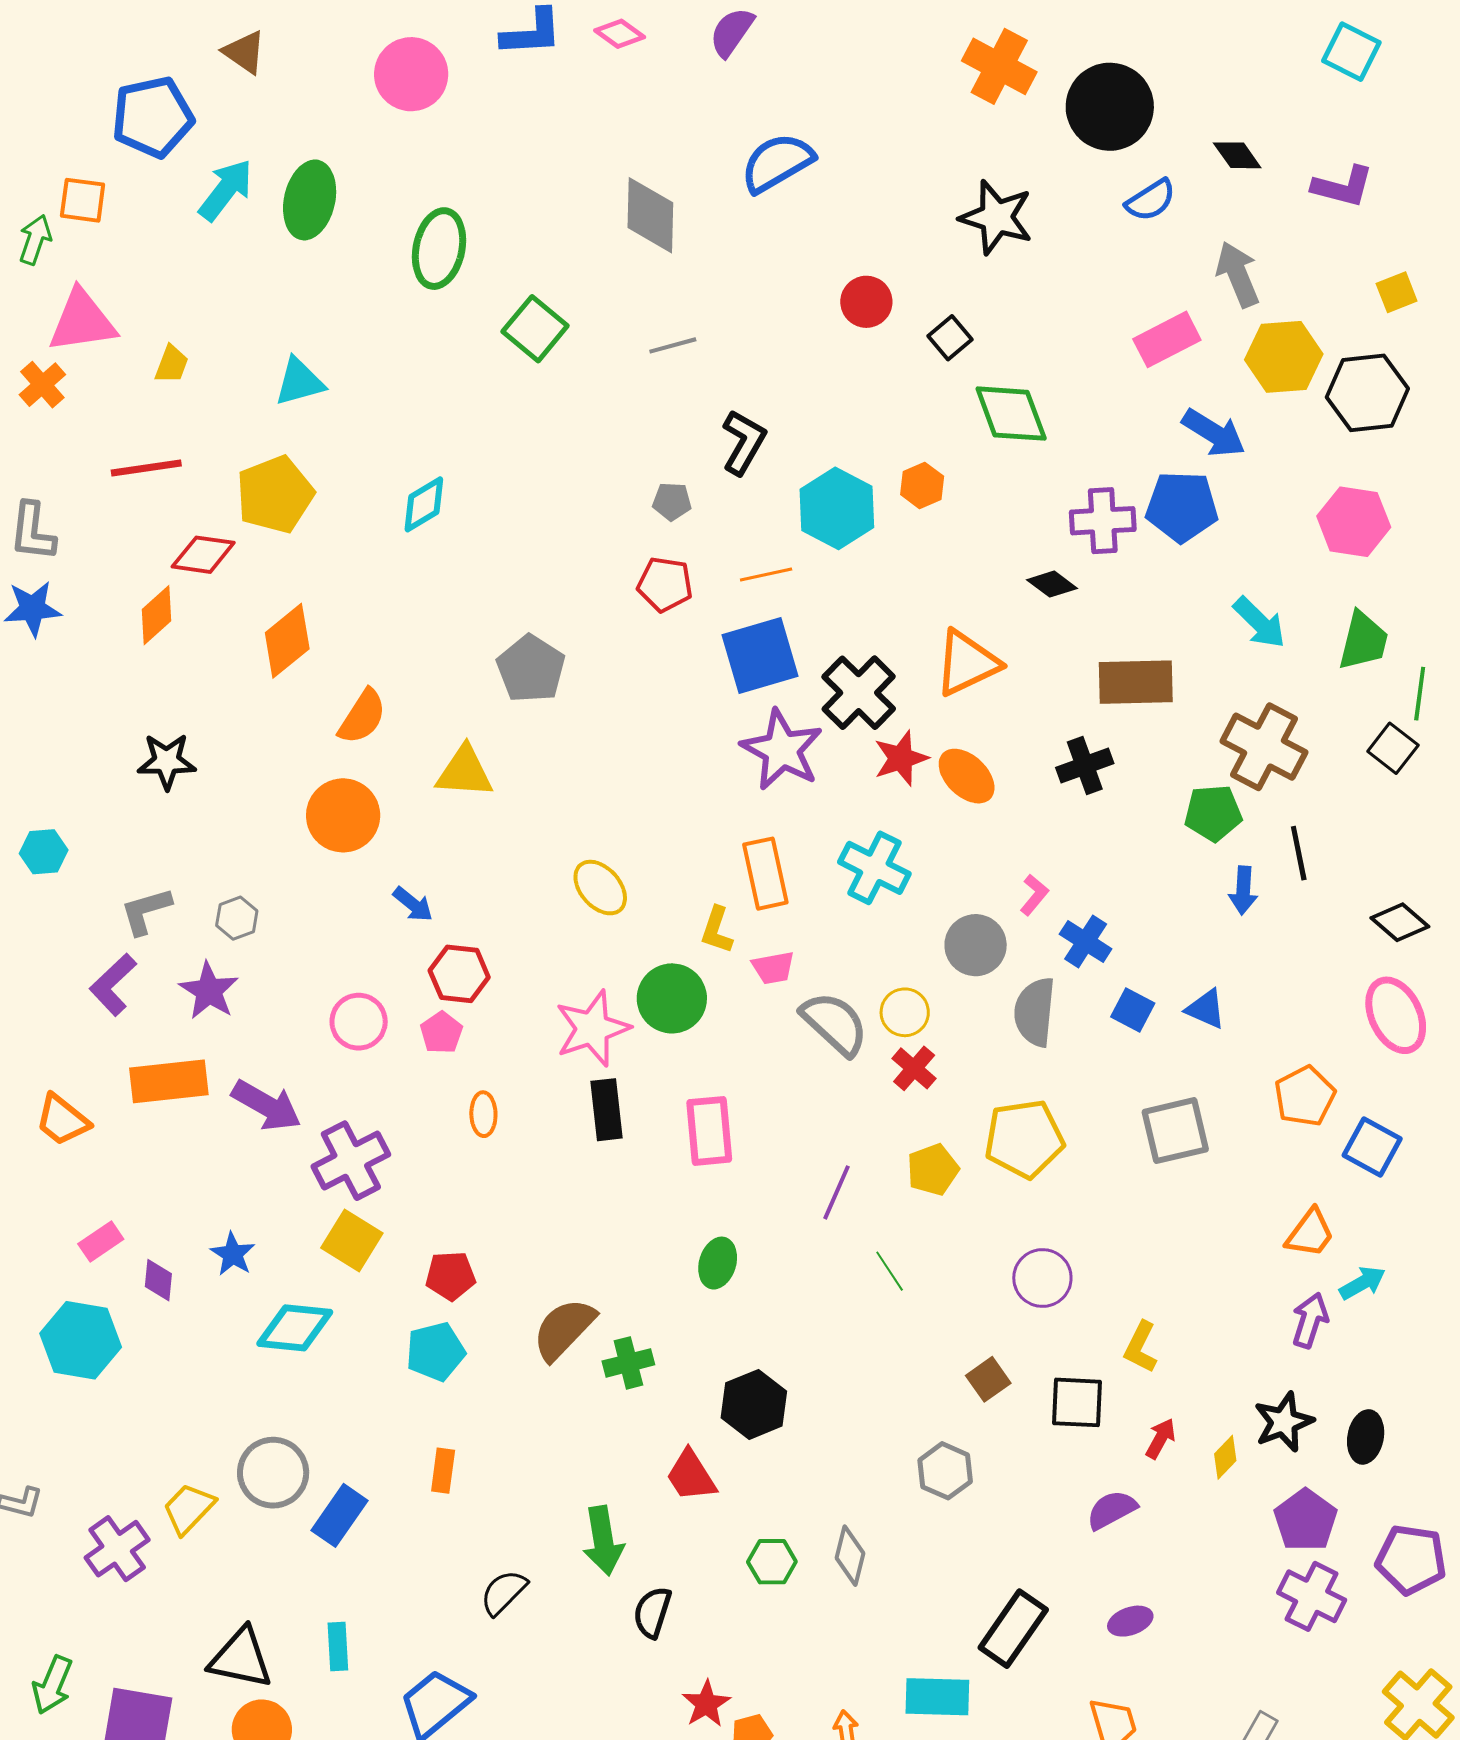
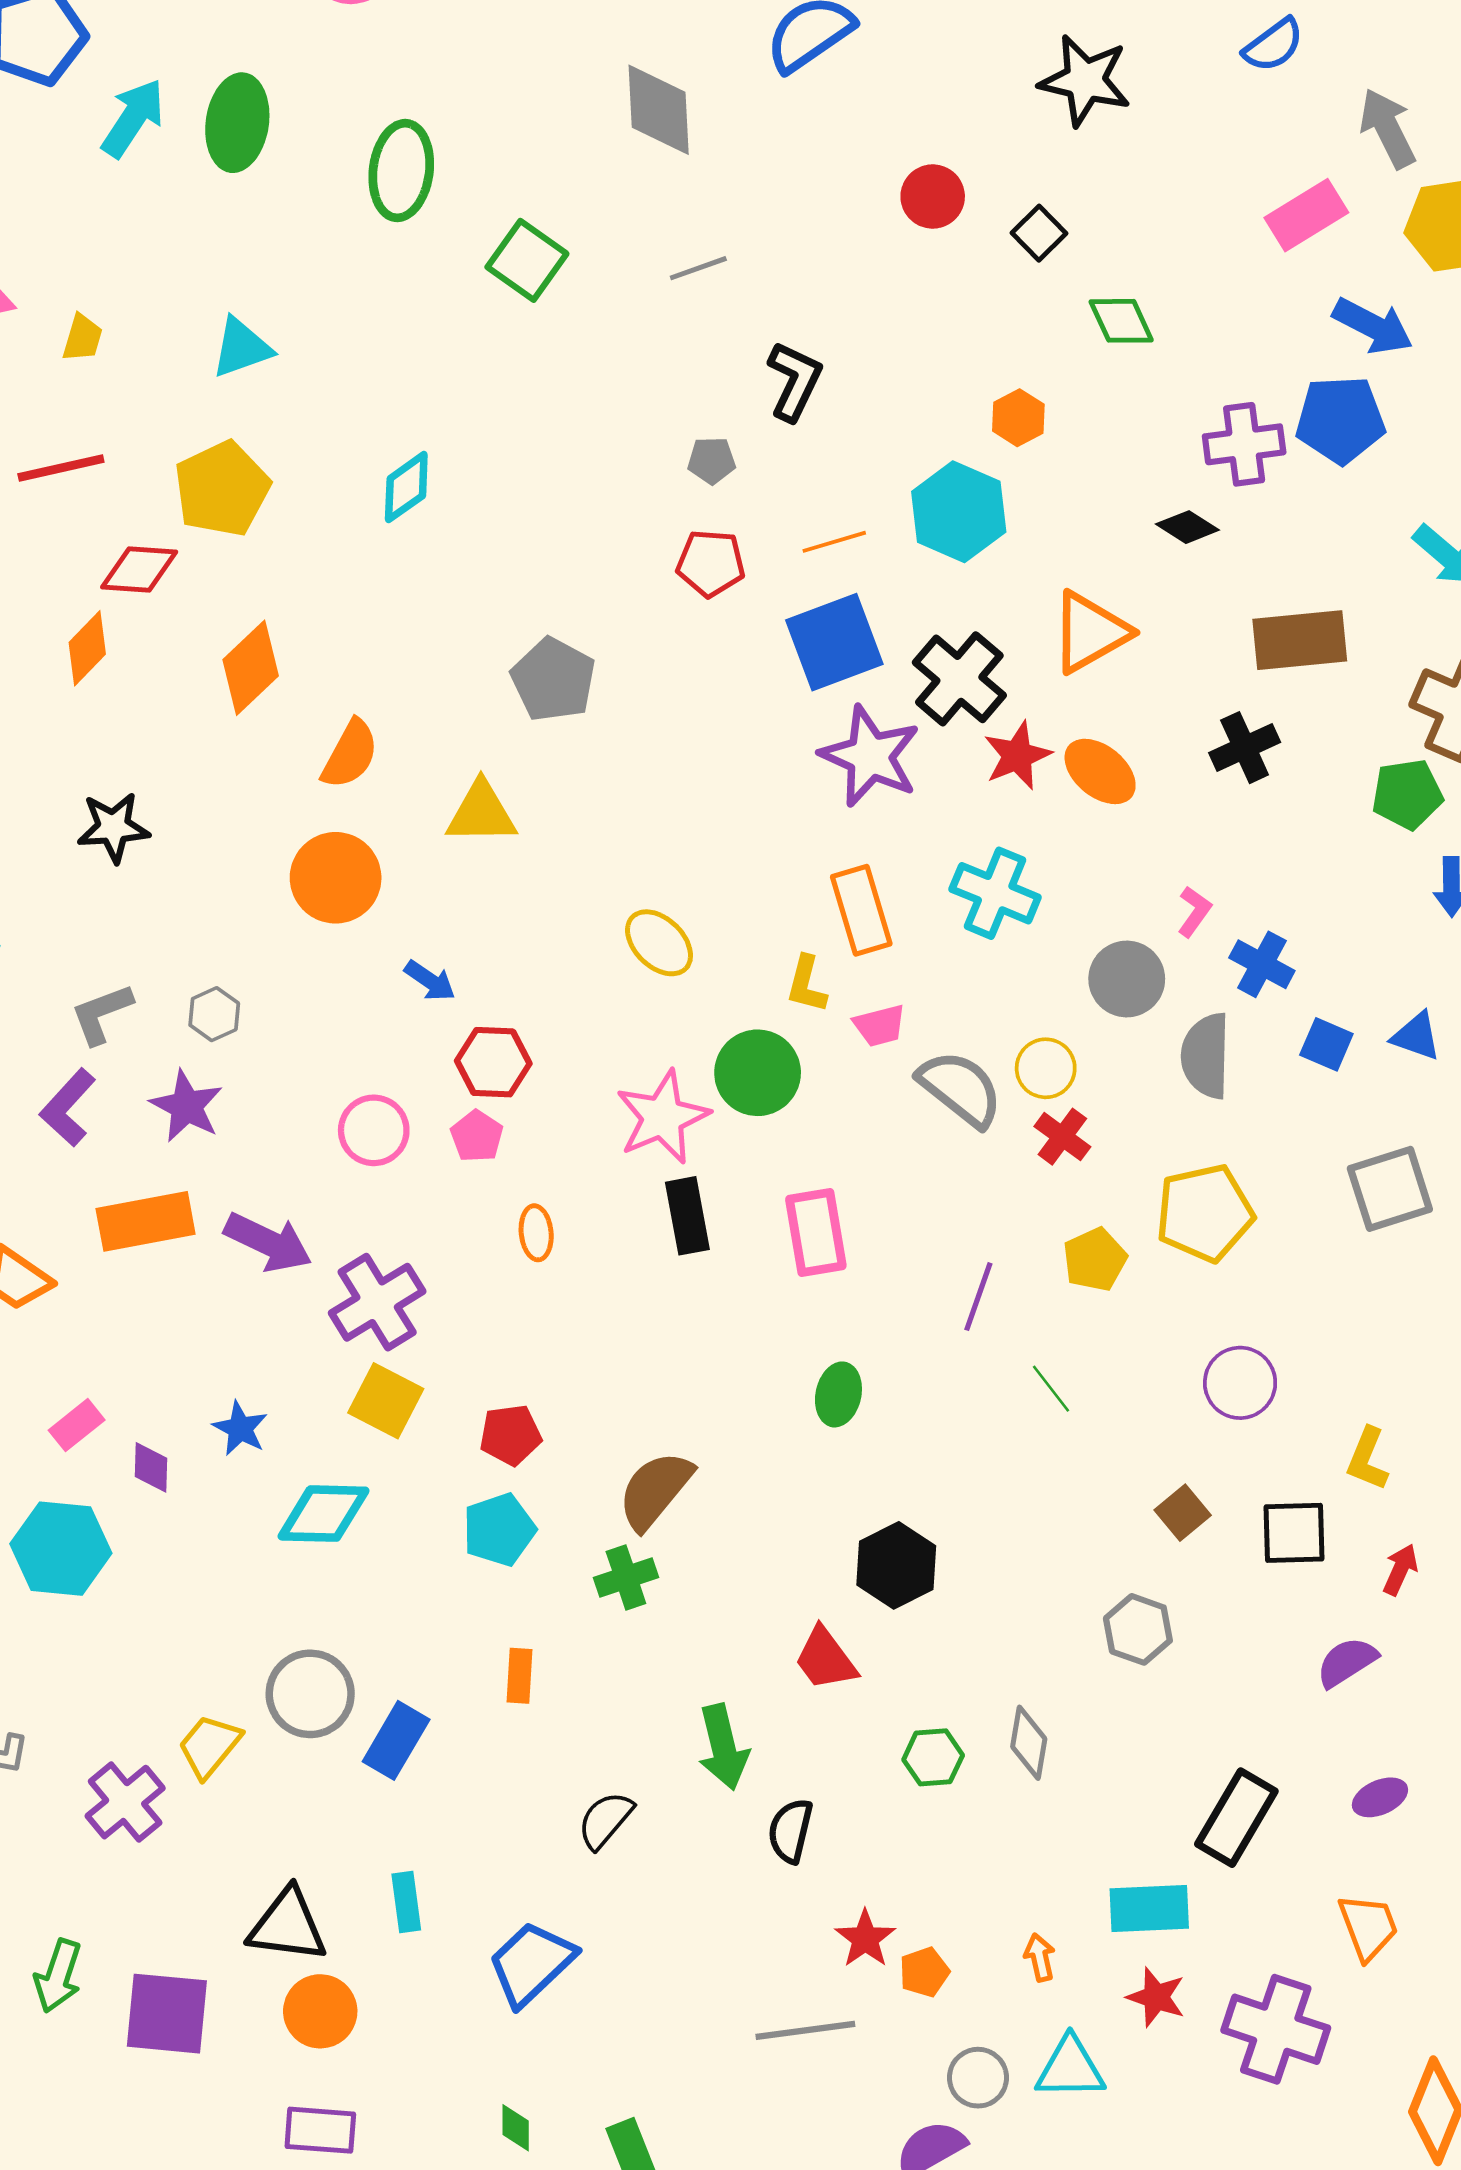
green diamond: (1011, 414) -> (1121, 321), size x0.7
cyan hexagon: (837, 508) -> (959, 512), moved
green cross: (628, 1363) -> (626, 1577), moved

